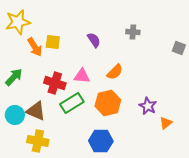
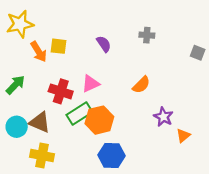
orange semicircle: (115, 72) -> (141, 85), moved
pink triangle: (82, 76) -> (91, 84), turned -30
orange hexagon: (108, 103) -> (99, 120), moved

